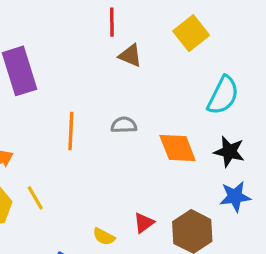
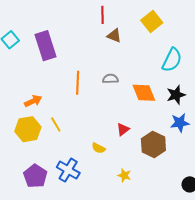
black star: (229, 152) -> (176, 95), turned -30
red triangle: (144, 223) -> (123, 129), moved

